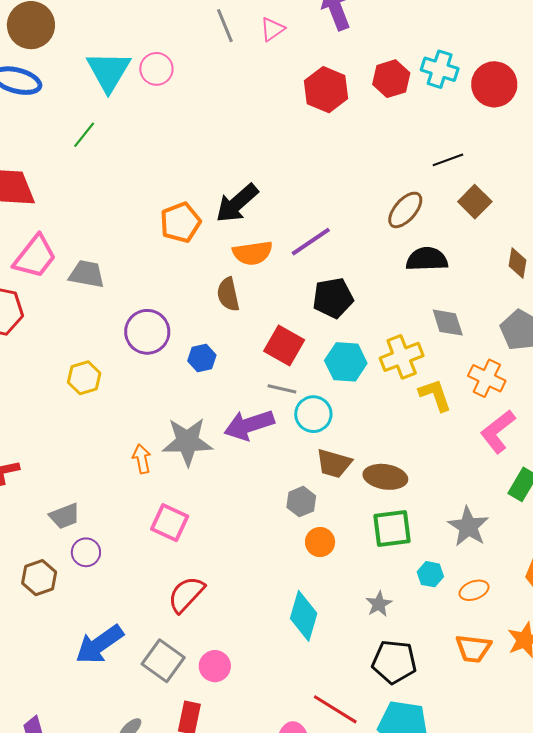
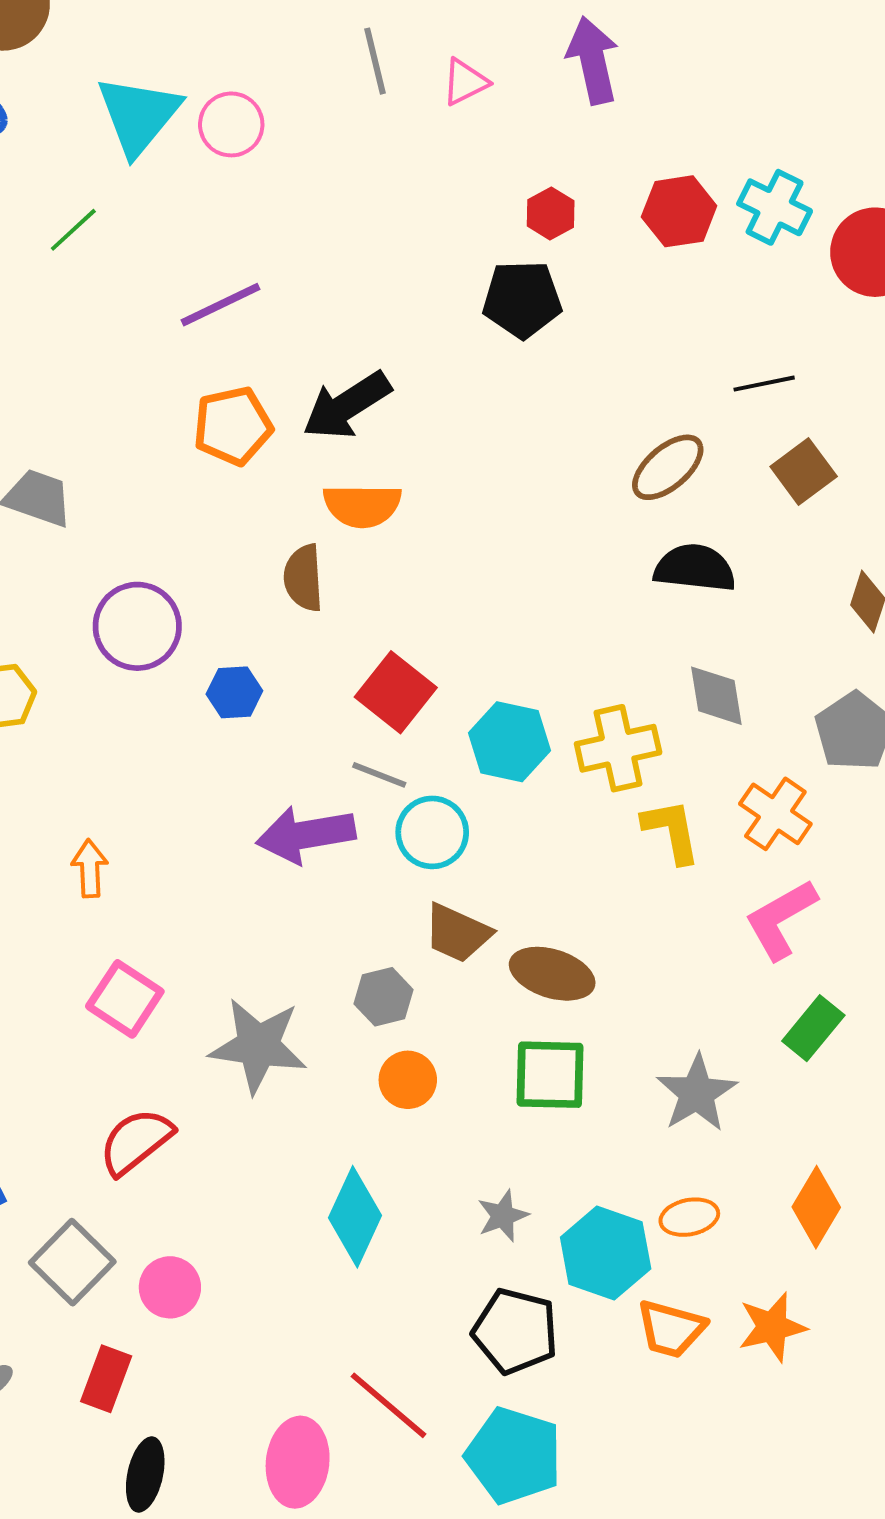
red hexagon: (326, 90) -> (551, 213), size x0.6
purple line: (311, 242) -> (221, 305), moved
black pentagon: (333, 298) -> (522, 299), moved
gray star: (187, 442) -> (258, 1046), moved
cyan hexagon: (430, 574) -> (606, 1253), moved, size x1.8

